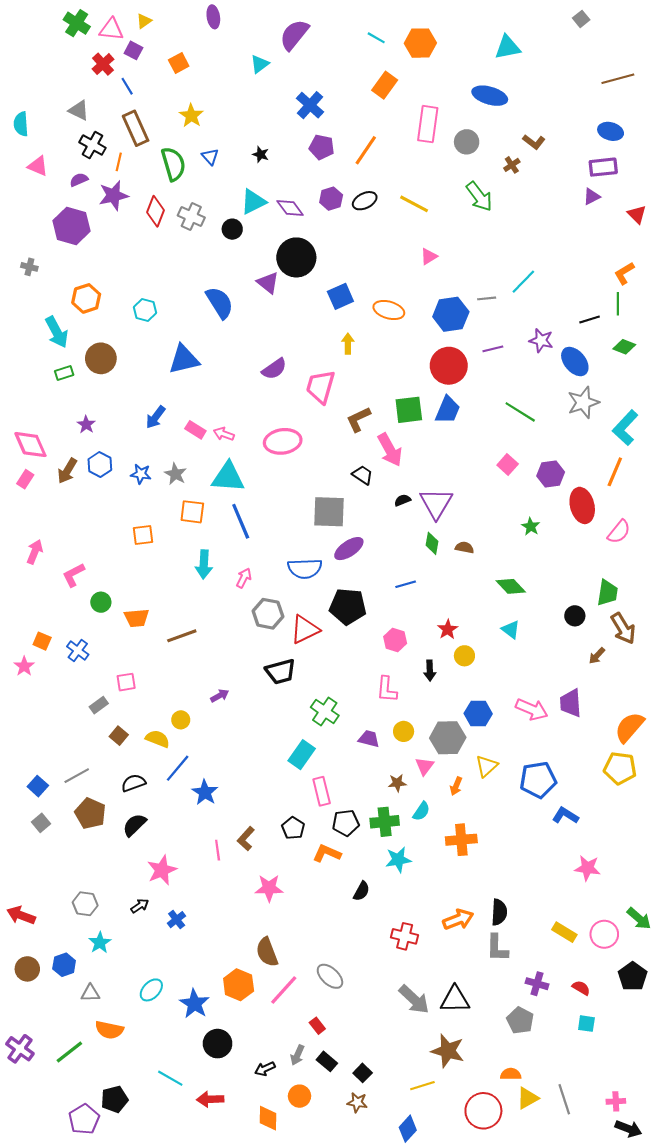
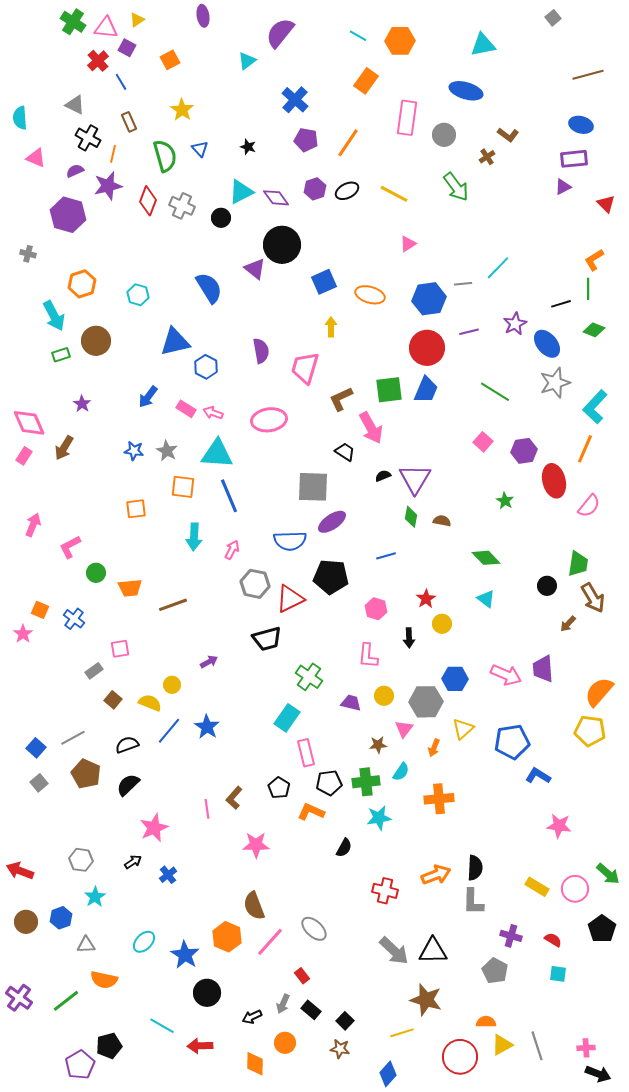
brown rectangle: (136, 128) -> (129, 122), size x0.6
purple star: (541, 340) -> (515, 324), turned 30
purple semicircle: (274, 369) -> (261, 351), turned -65
blue hexagon: (100, 464) -> (206, 367), moved
blue star: (205, 792) -> (207, 727), moved

